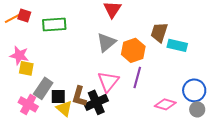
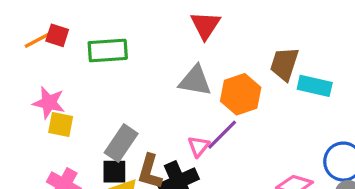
gray triangle: (106, 42) -> (195, 81), turned 50
purple line: (137, 77) -> (222, 135), moved, turned 30
pink triangle: (108, 81) -> (199, 146), size x0.6
gray rectangle: (43, 88) -> (121, 143), moved

